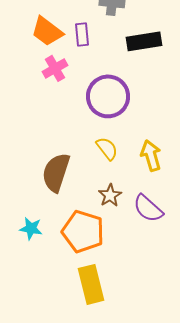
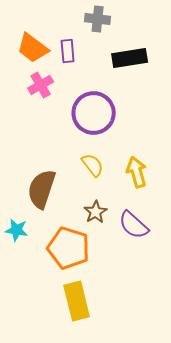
cyan star: (31, 228) -> (17, 230), moved

